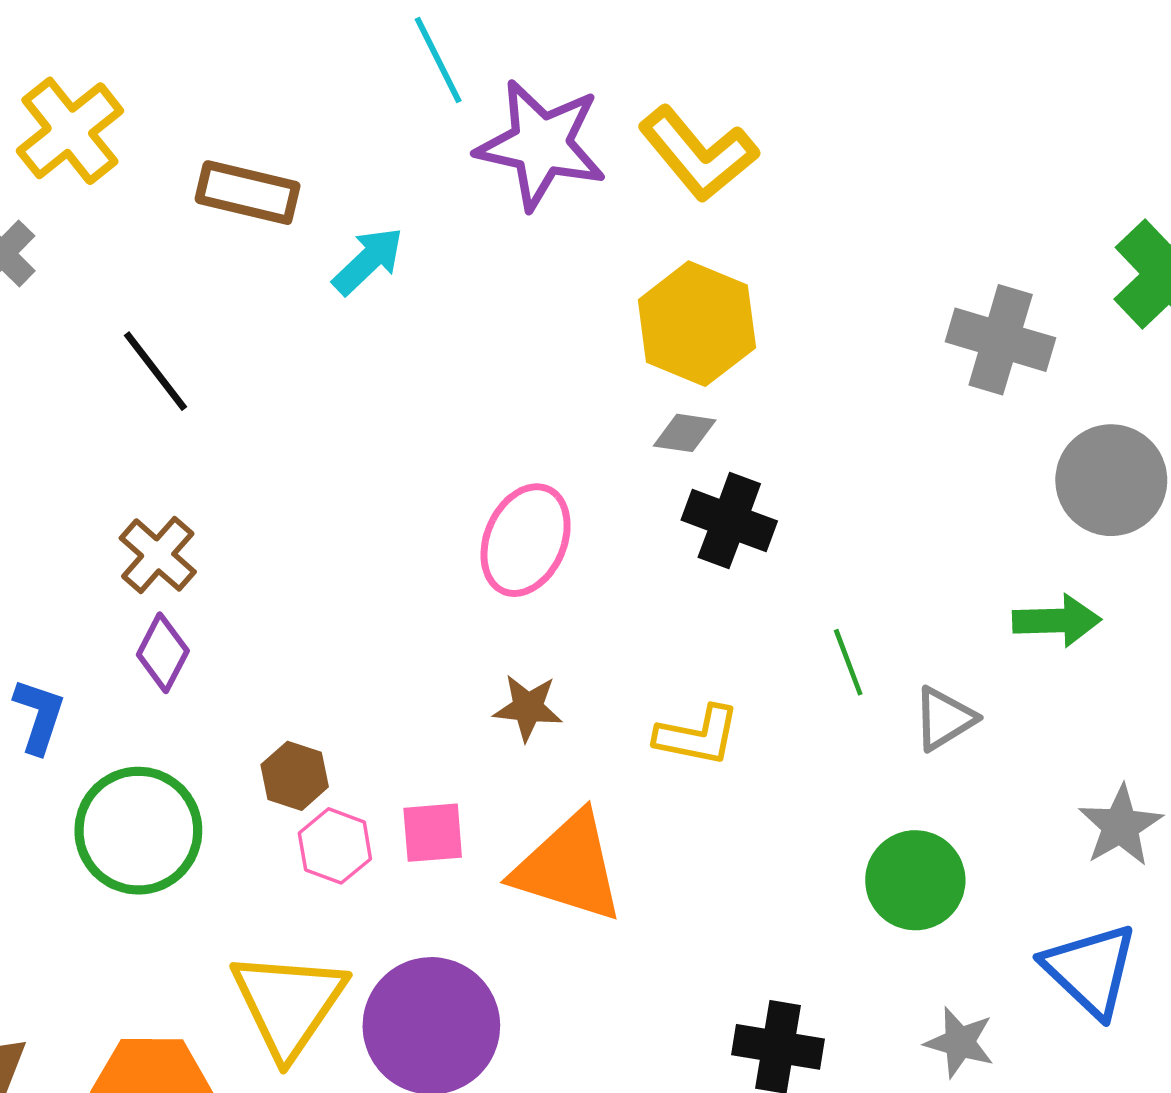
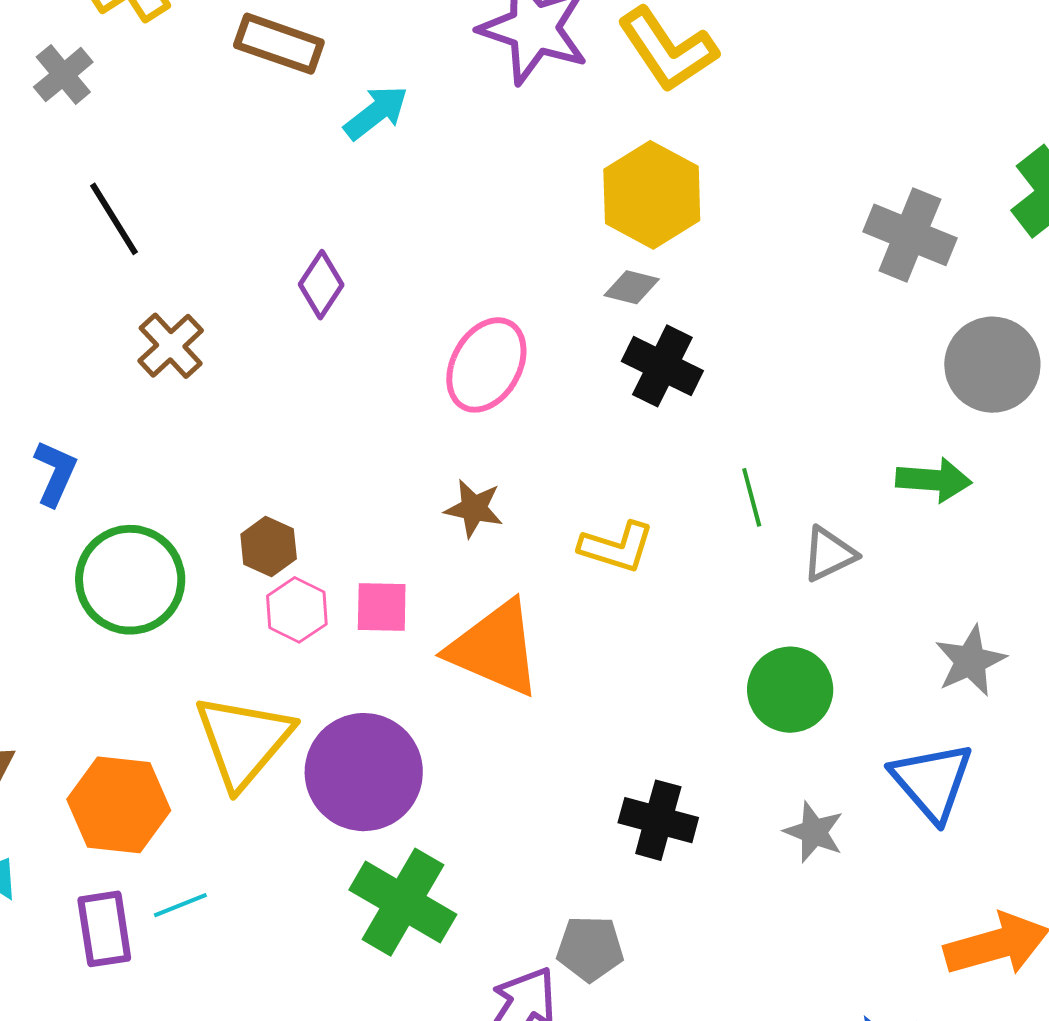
black line: (156, 371) -> (114, 219), moved
purple diamond: (163, 653) -> (321, 285), moved

